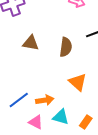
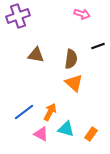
orange triangle: (78, 82) -> (74, 83), moved
orange arrow: (45, 100) -> (50, 112), turned -54

